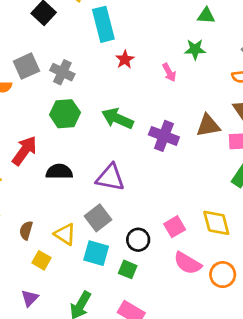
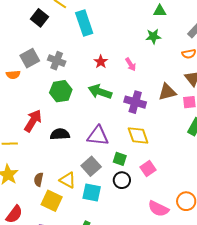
red star: (125, 59) -> (101, 62), moved
pink arrow: (169, 72) -> (131, 64), moved
yellow diamond: (216, 223) -> (138, 135), moved
yellow square: (42, 260) -> (52, 201), size x1.5
pink semicircle: (188, 263) -> (158, 209), moved
green square: (128, 269) -> (120, 159), moved

